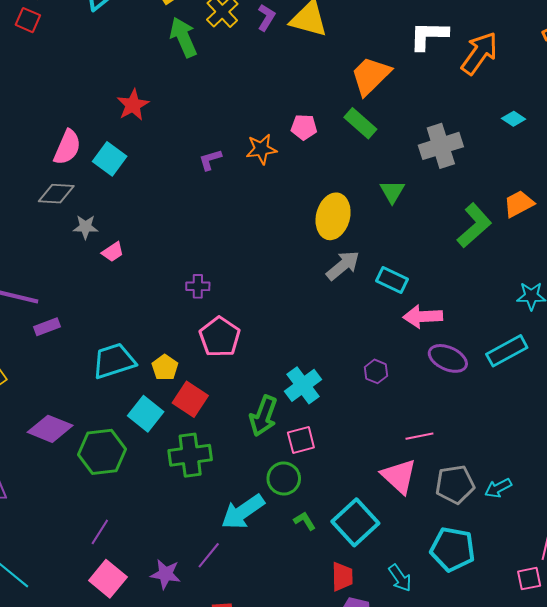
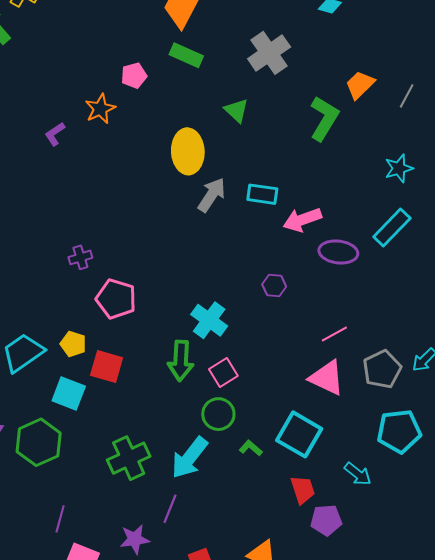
green cross: (190, 455) -> (129, 458), moved

